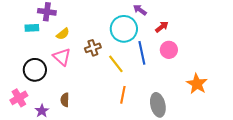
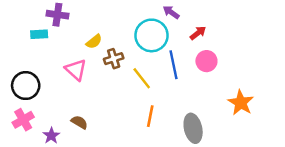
yellow semicircle: (63, 34) -> (94, 42), moved
black circle: (35, 70) -> (26, 86), moved
brown semicircle: (65, 100) -> (79, 122), turned 120

